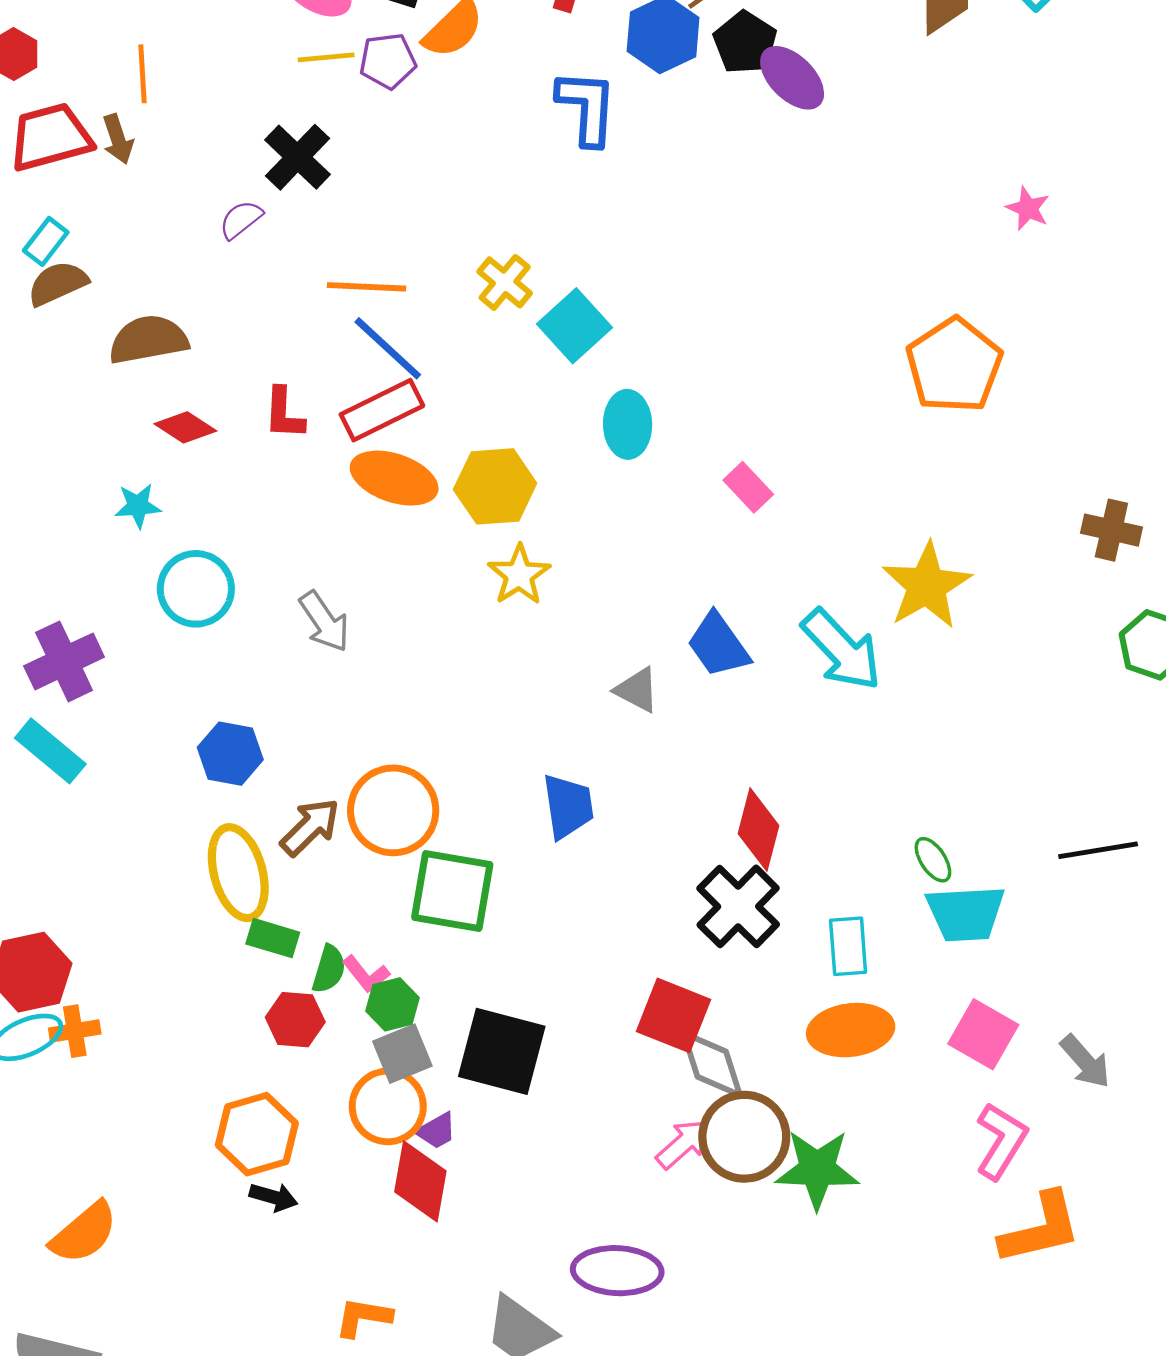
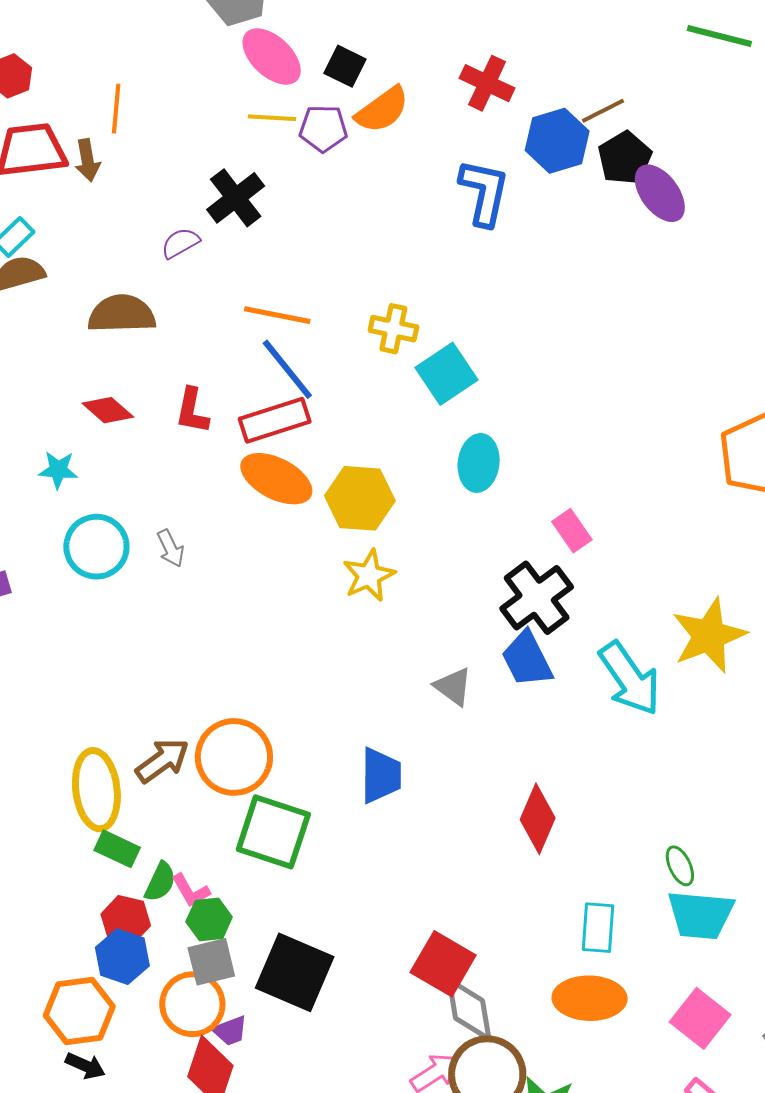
yellow cross: (505, 282) -> (393, 329), turned -36
brown semicircle: (148, 340) -> (122, 314), moved
gray arrow: (324, 622) -> (171, 548), moved, size x0.7
blue hexagon: (230, 754) -> (122, 957), moved
black cross: (738, 906) -> (537, 598), moved

